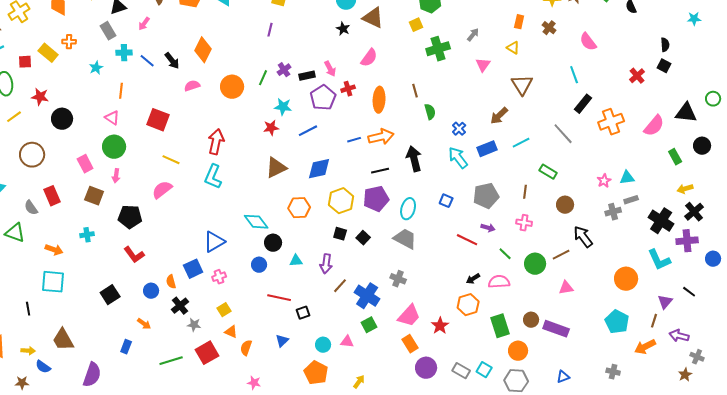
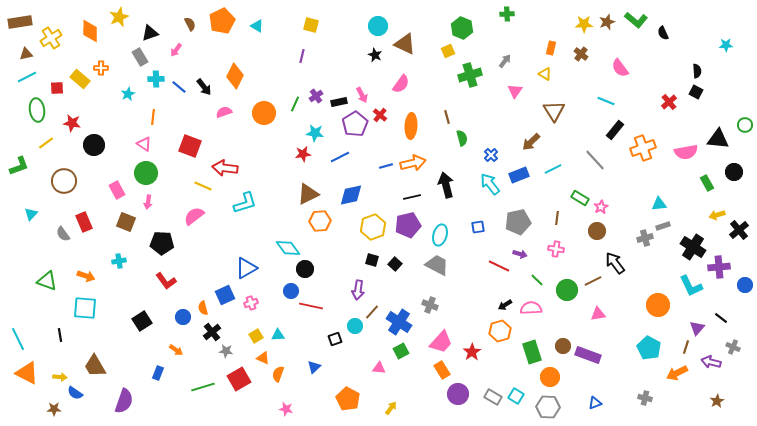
cyan line: (574, 75) -> (606, 101), turned -48
red cross: (348, 89) -> (380, 115), turned -32
pink semicircle: (654, 126) -> (686, 152), turned 40
red arrow: (216, 142) -> (225, 168), moved, turned -95
cyan L-shape: (213, 177) -> (245, 203), turned -130
pink star: (604, 181) -> (601, 207), moved
blue square: (446, 201) -> (478, 227), turned -32
orange hexagon: (299, 208) -> (320, 221), moved
black cross: (694, 212) -> (739, 230), moved
green triangle: (15, 233) -> (47, 281), moved
cyan triangle: (296, 261) -> (278, 335), moved
red line: (279, 298) -> (311, 306), moved
cyan circle: (323, 345) -> (355, 326), moved
gray cross: (697, 357) -> (733, 347), moved

